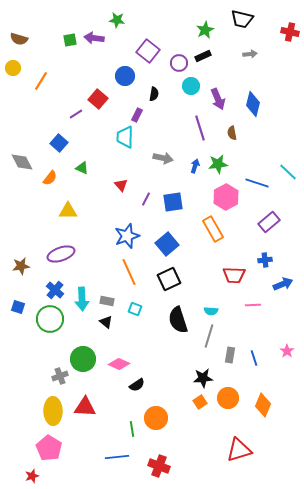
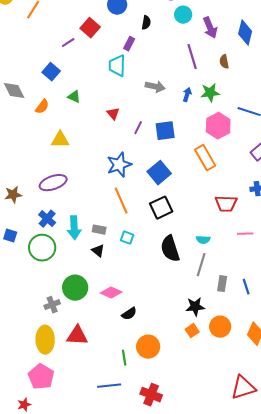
red triangle: (239, 450) -> (243, 388), moved

